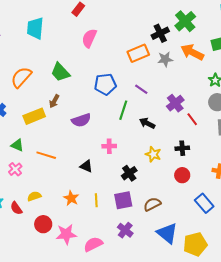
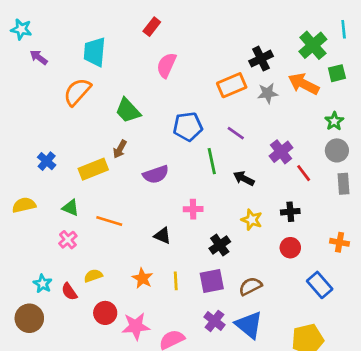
green cross: (185, 21) -> (313, 45), moved
orange semicircle: (21, 77) -> (77, 92), moved
green line: (123, 110) -> (212, 161), turned -30
blue triangle: (167, 233) -> (249, 325), moved

